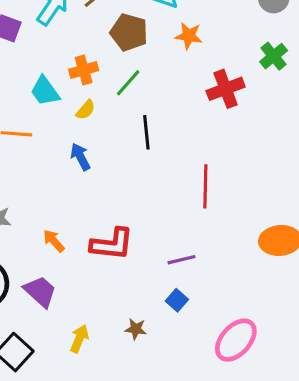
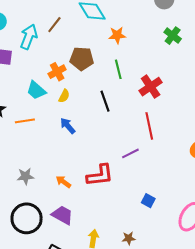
brown pentagon: (129, 32) -> (82, 59), moved
green line: (128, 83) -> (118, 69), moved, turned -42
red cross: (226, 89) -> (151, 87), moved
purple line: (181, 260) -> (130, 153), moved
brown star: (136, 329) -> (129, 238), moved

